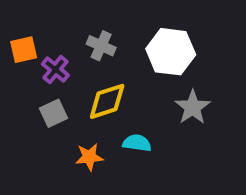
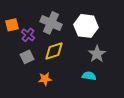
gray cross: (101, 46) -> (51, 23), size x1.5
cyan semicircle: (137, 143) -> (89, 76), moved

